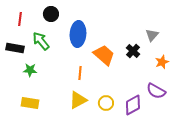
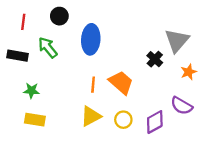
gray triangle: (152, 35) -> (177, 41), size x1.6
orange trapezoid: (104, 55) -> (121, 82), moved
green star: (30, 70) -> (31, 91), moved

